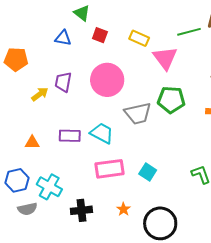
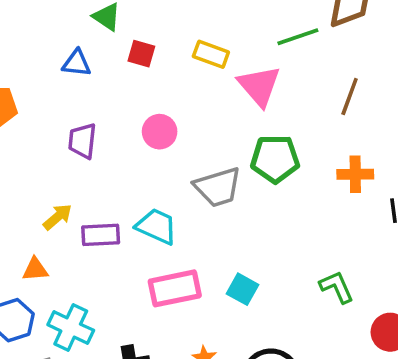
pink circle: (107, 80) -> (160, 132), size x0.6
yellow arrow: (40, 94) -> (57, 217), moved
orange triangle: (32, 143) -> (35, 269), moved

